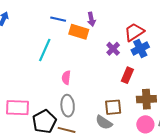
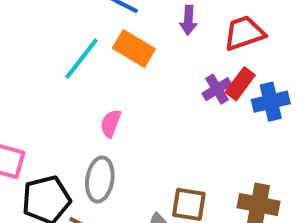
orange rectangle: (79, 32) -> (134, 48), moved
red trapezoid: (134, 32) -> (244, 33), moved
red rectangle: (127, 75) -> (240, 84), moved

